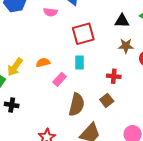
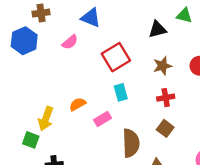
pink semicircle: (50, 12) -> (70, 42), turned -32
brown star: (126, 46) -> (162, 66), moved
pink rectangle: (59, 79) -> (103, 119), turned 32

